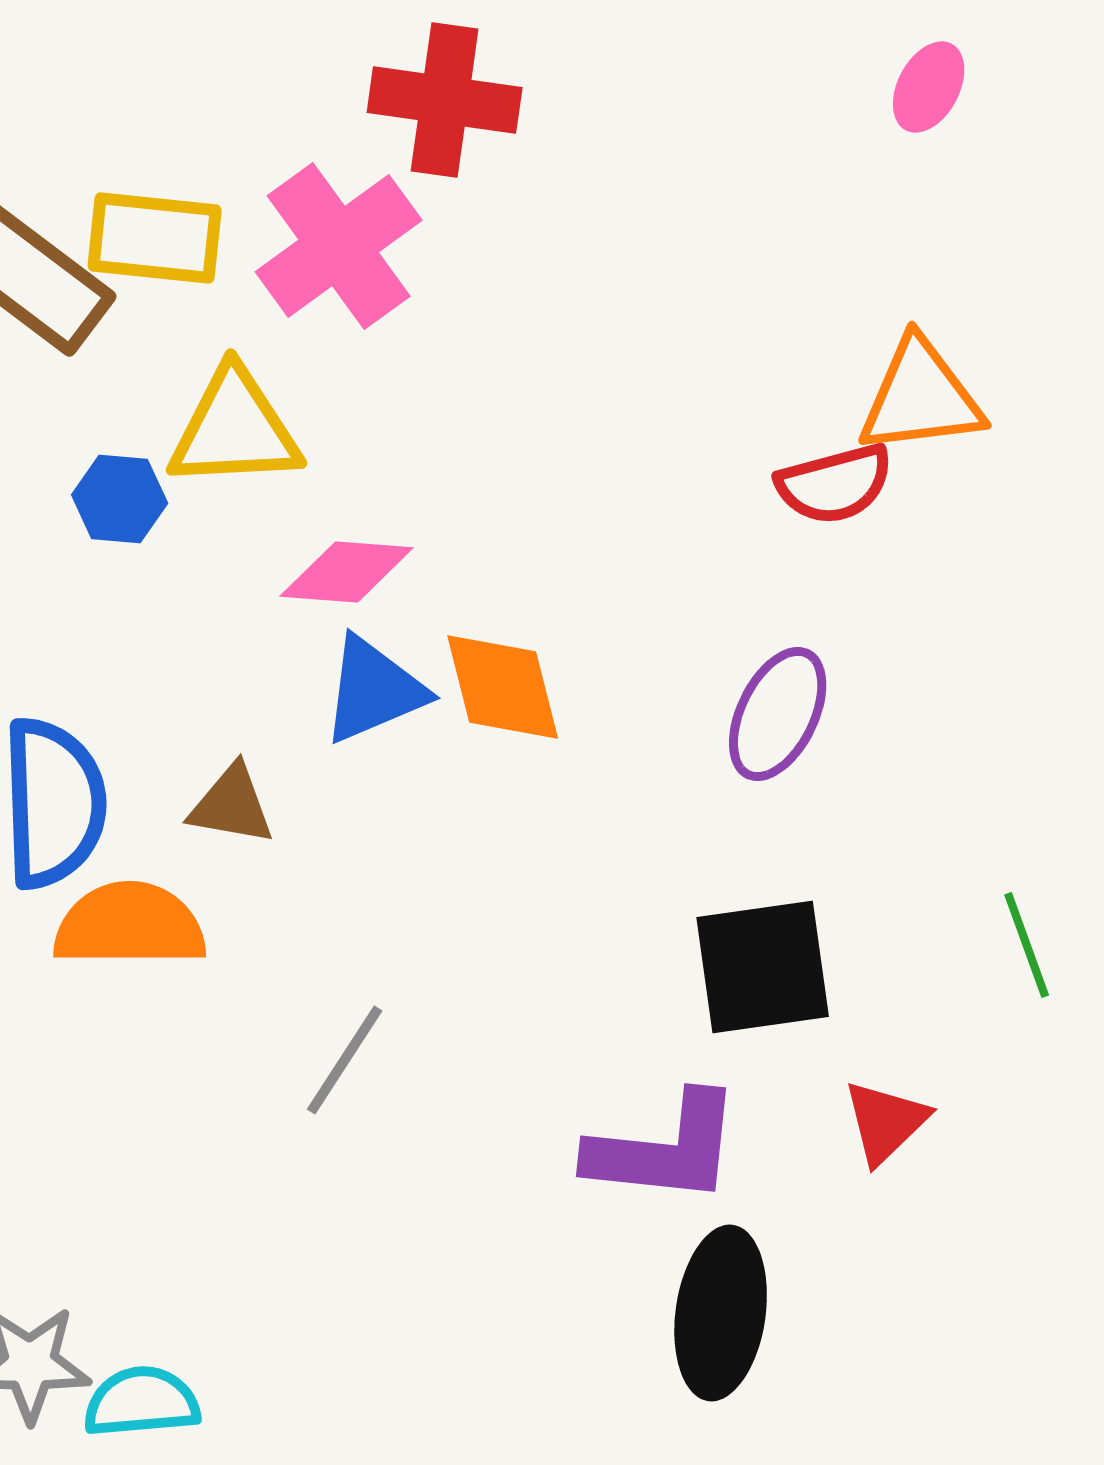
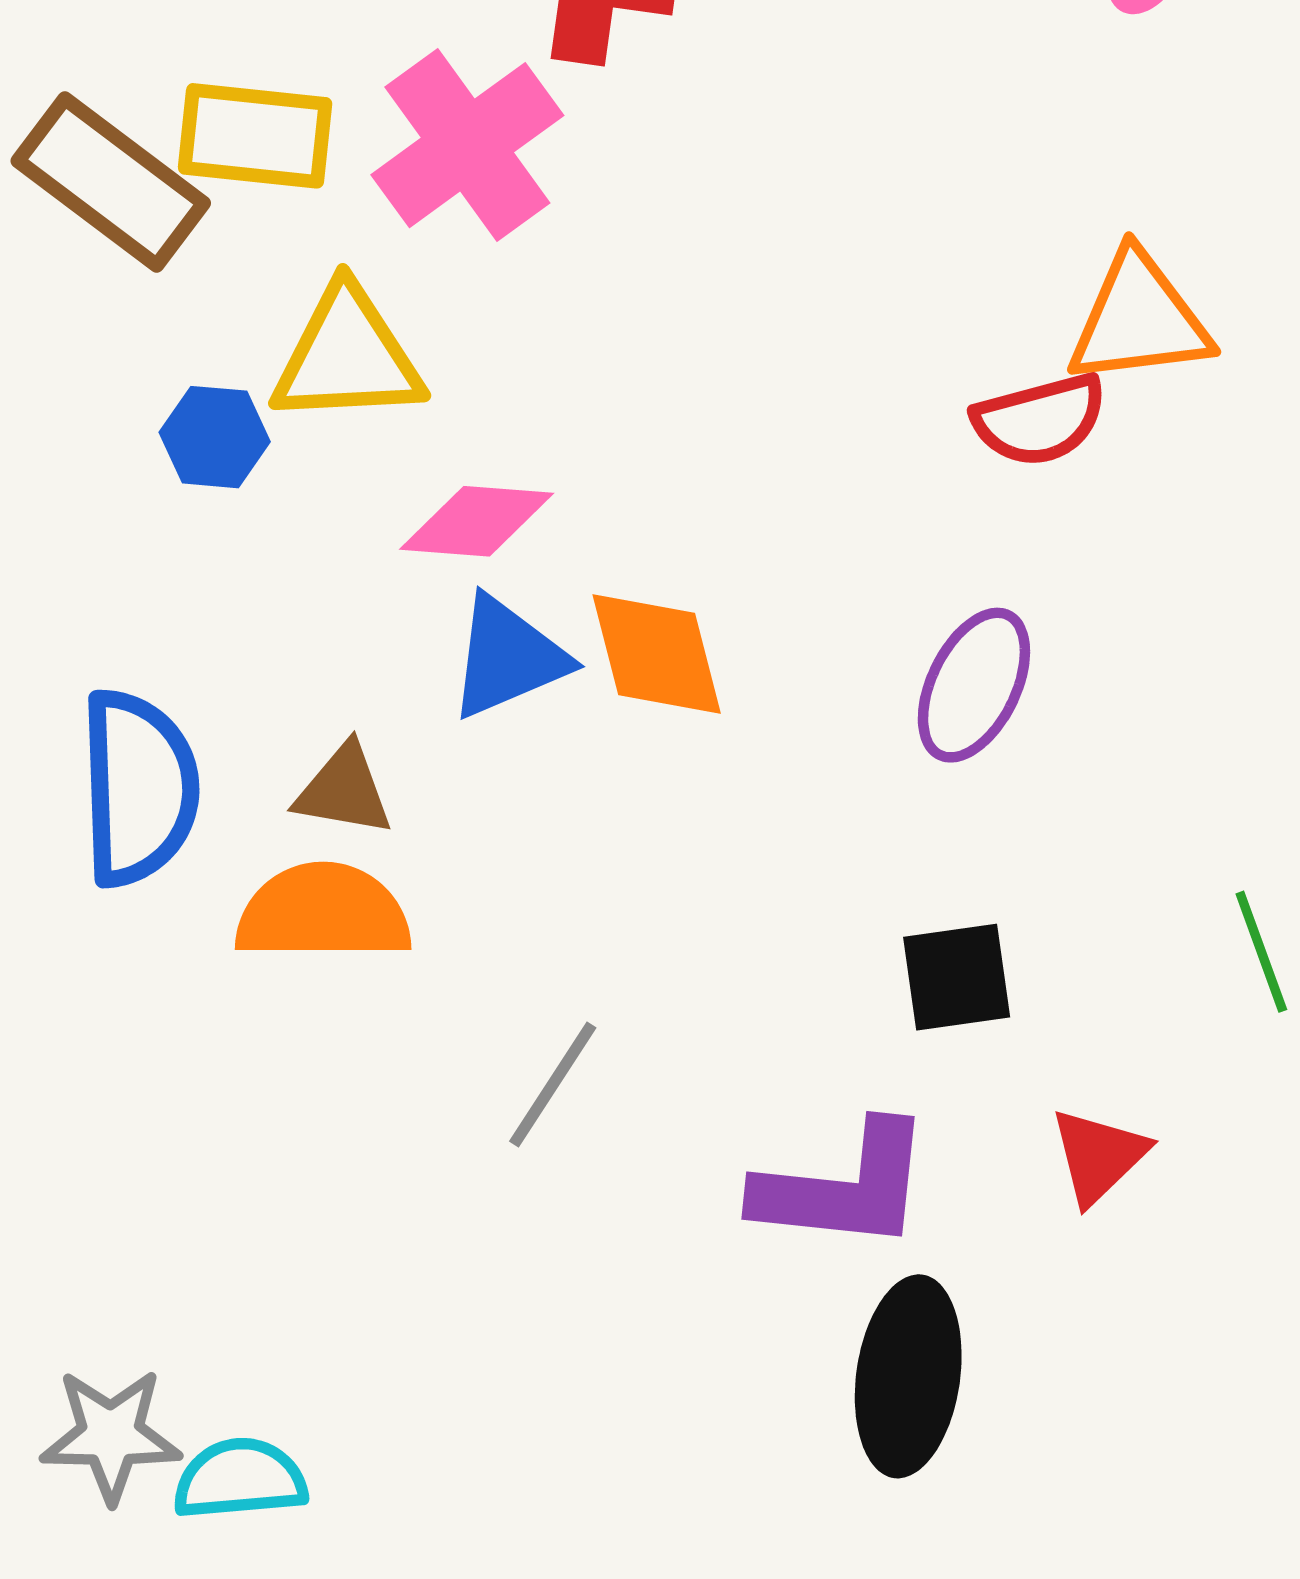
orange semicircle: (130, 925) -> (323, 912), moved
black square: (763, 967) -> (957, 977), size x0.7
gray line: (345, 1060) -> (553, 1084), moved

